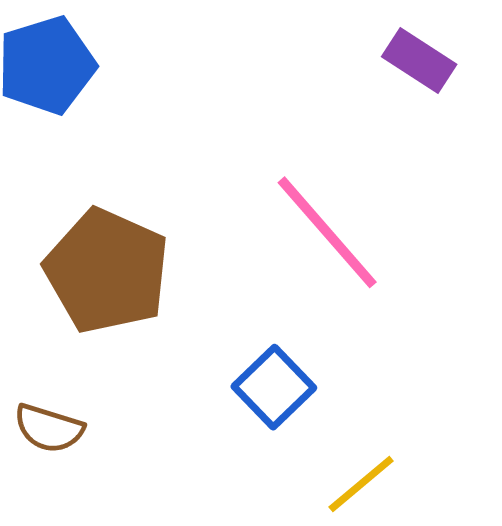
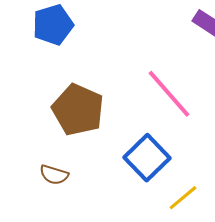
blue square: (274, 387) -> (147, 158), size x1.4

